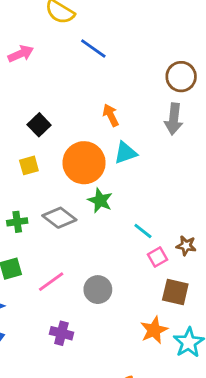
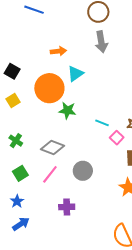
orange arrow: (111, 115) -> (58, 51), turned 126
gray diamond: (59, 218) -> (52, 148), moved
green cross: (17, 222) -> (16, 141), turned -32

